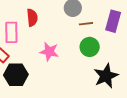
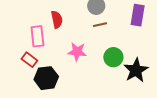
brown line: (86, 24) -> (100, 25), moved
green circle: (90, 47) -> (113, 57), moved

